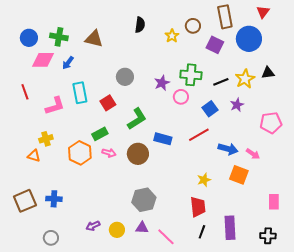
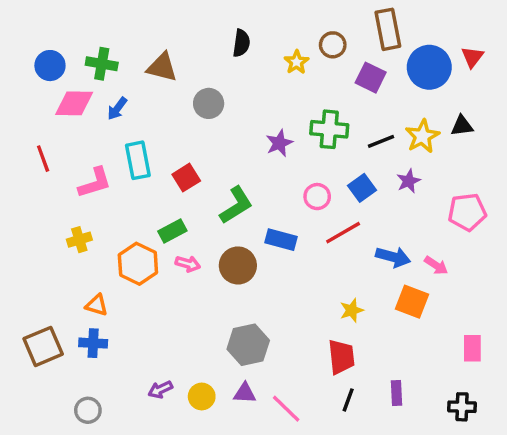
red triangle: (263, 12) -> (472, 57), moved
gray circle: (125, 77) -> (209, 103), moved
pink circle: (181, 97) -> (317, 197), moved
orange triangle: (34, 156) -> (97, 305), moved
purple rectangle: (230, 228) -> (396, 393), size x0.6

